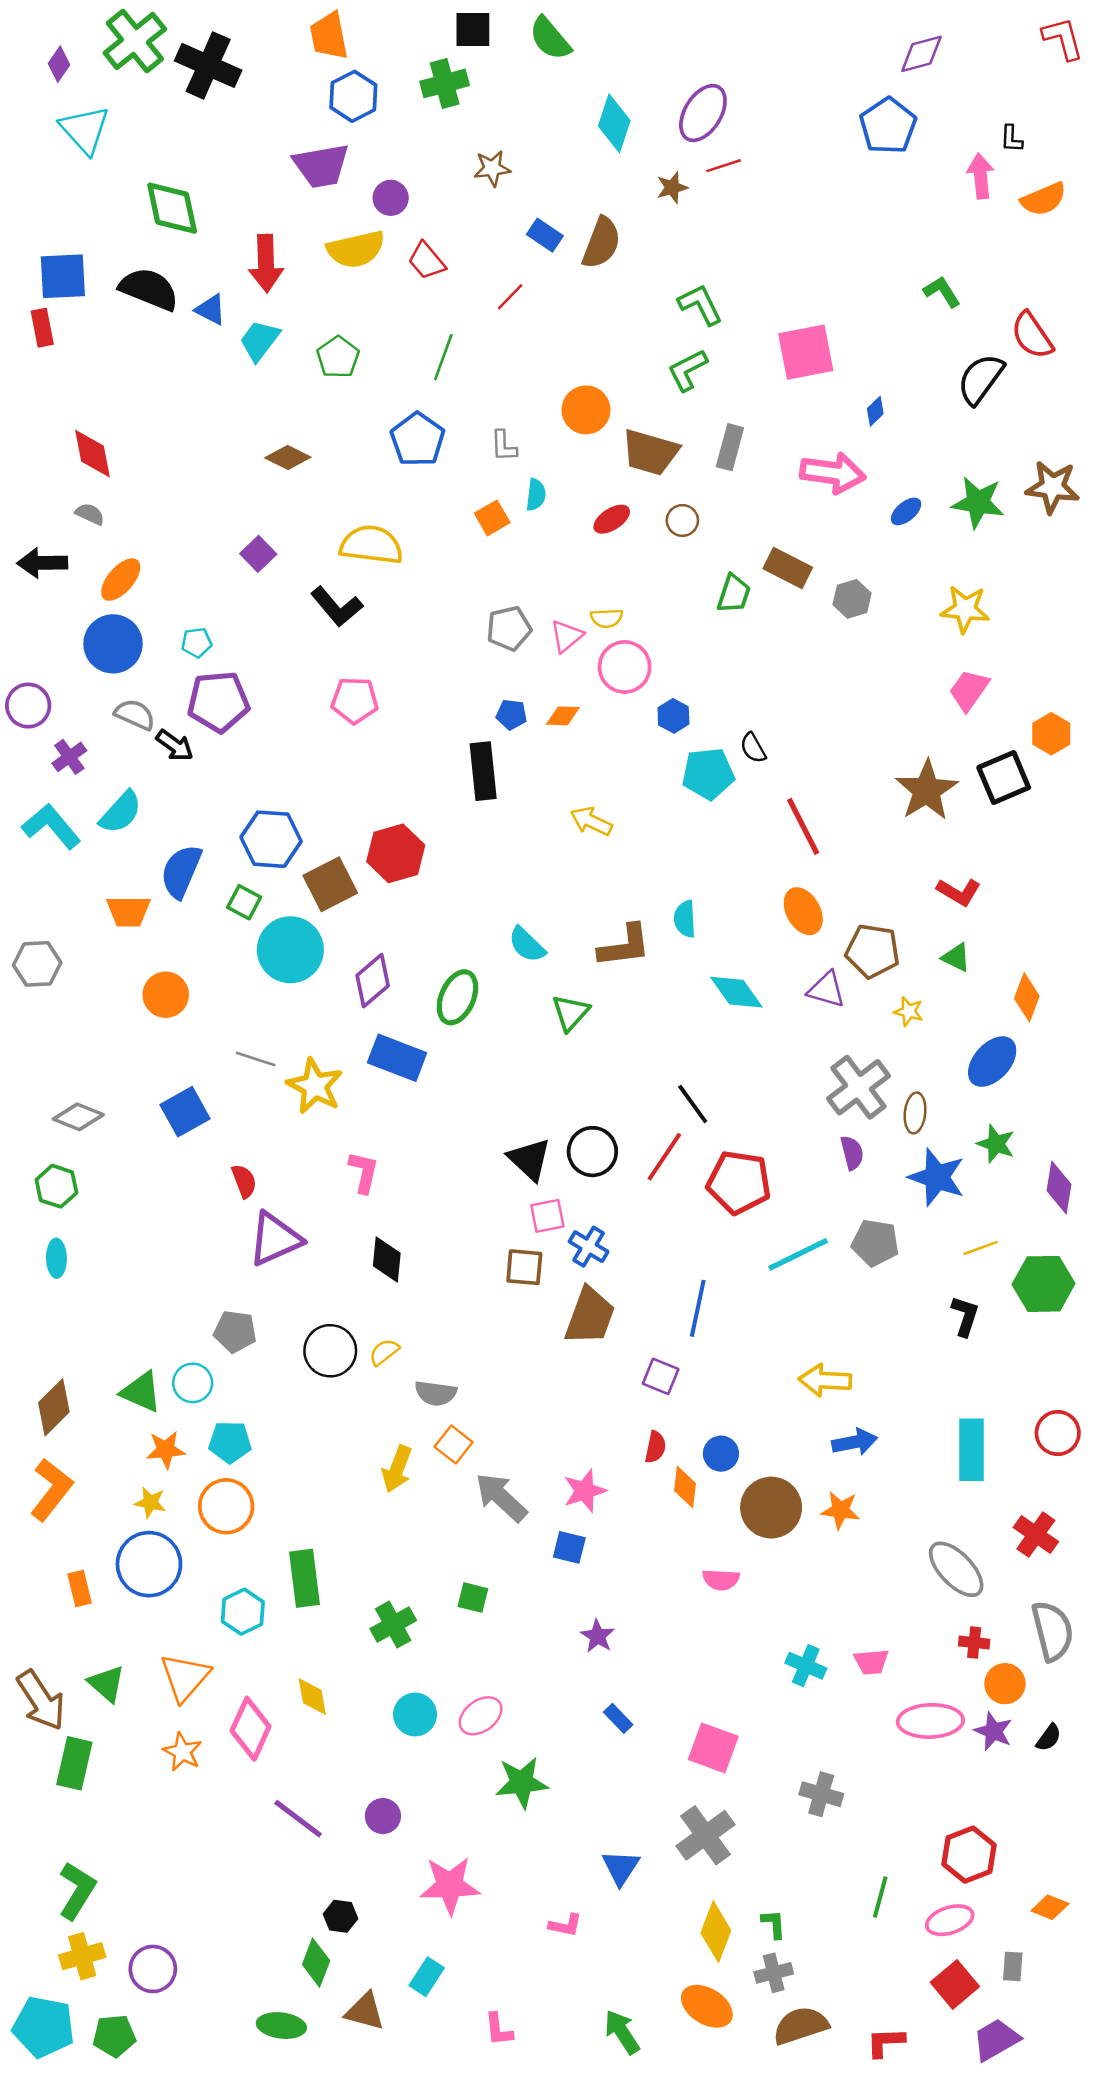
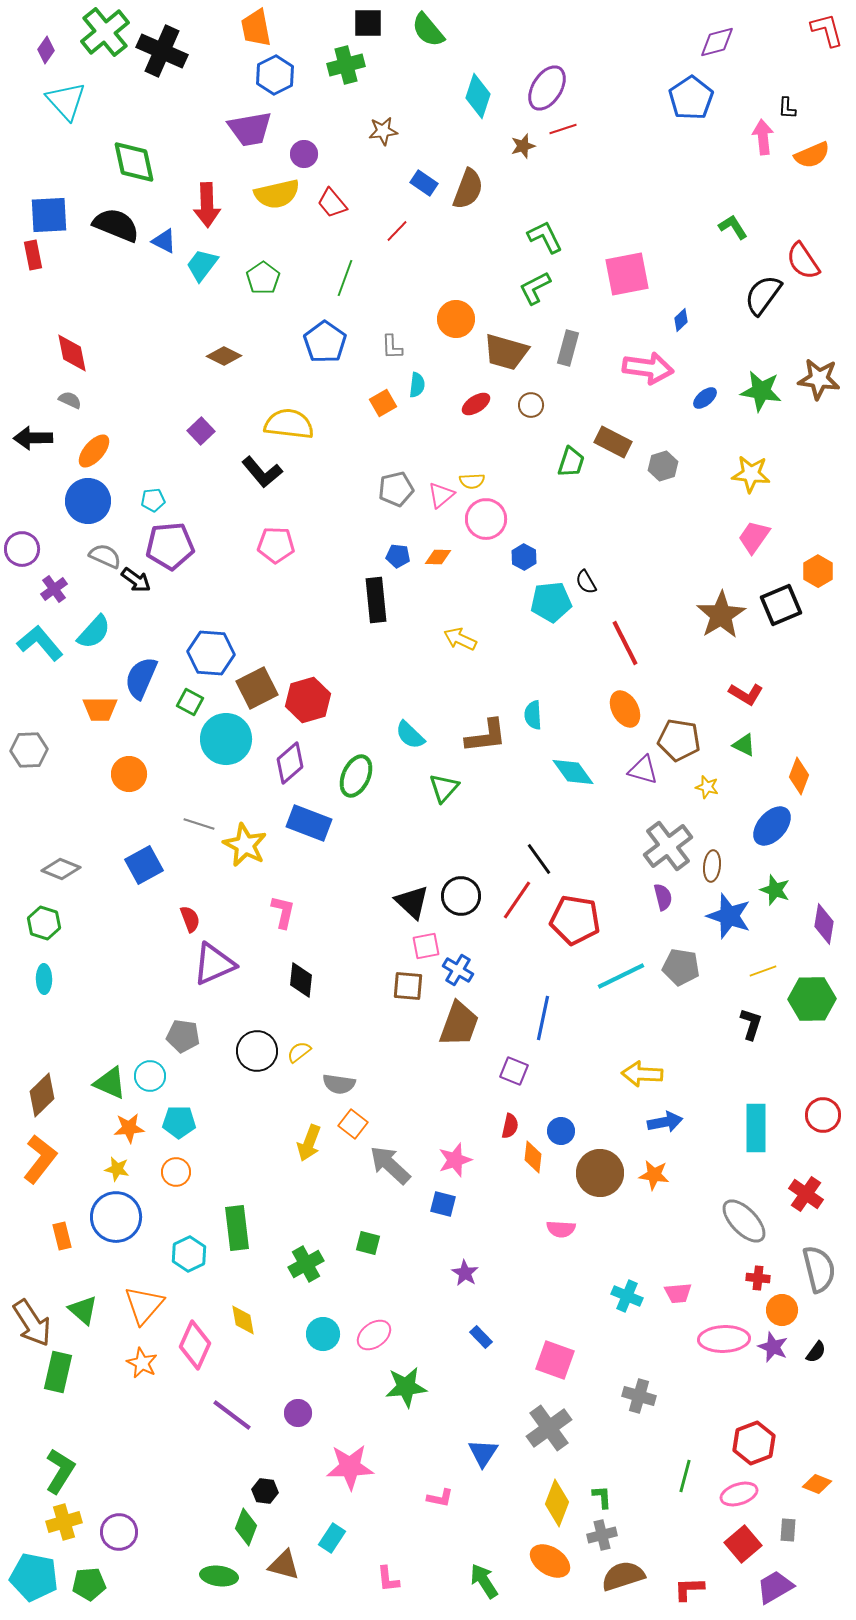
red hexagon: (396, 853) -> (308, 700), moved
orange circle: (226, 1506) -> (176, 1172), size x0.7

